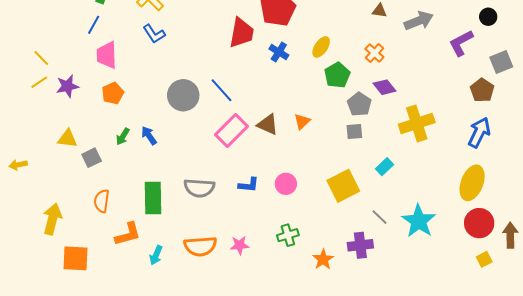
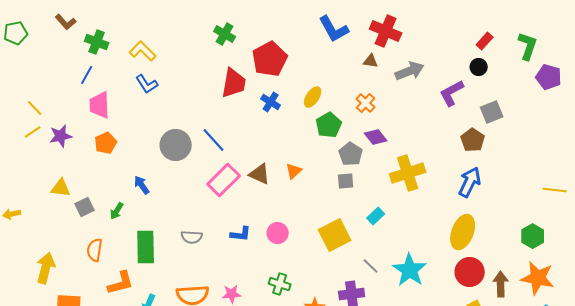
green arrow: (123, 137) -> (117, 211), moved
gray semicircle: (199, 188) -> (192, 237), size x0.7
green cross: (288, 235) -> (280, 284), turned 35

